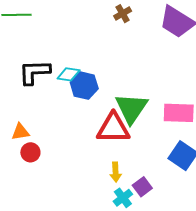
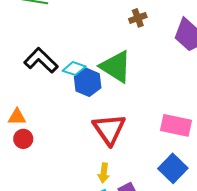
black L-shape: (34, 72) -> (41, 60), turned 36
green triangle: (131, 108) -> (116, 67), moved, turned -42
red triangle: (113, 128) -> (109, 129), turned 45

